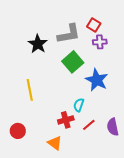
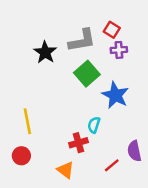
yellow line: (30, 90) -> (27, 121), moved
red line: (89, 125) -> (112, 165), moved

